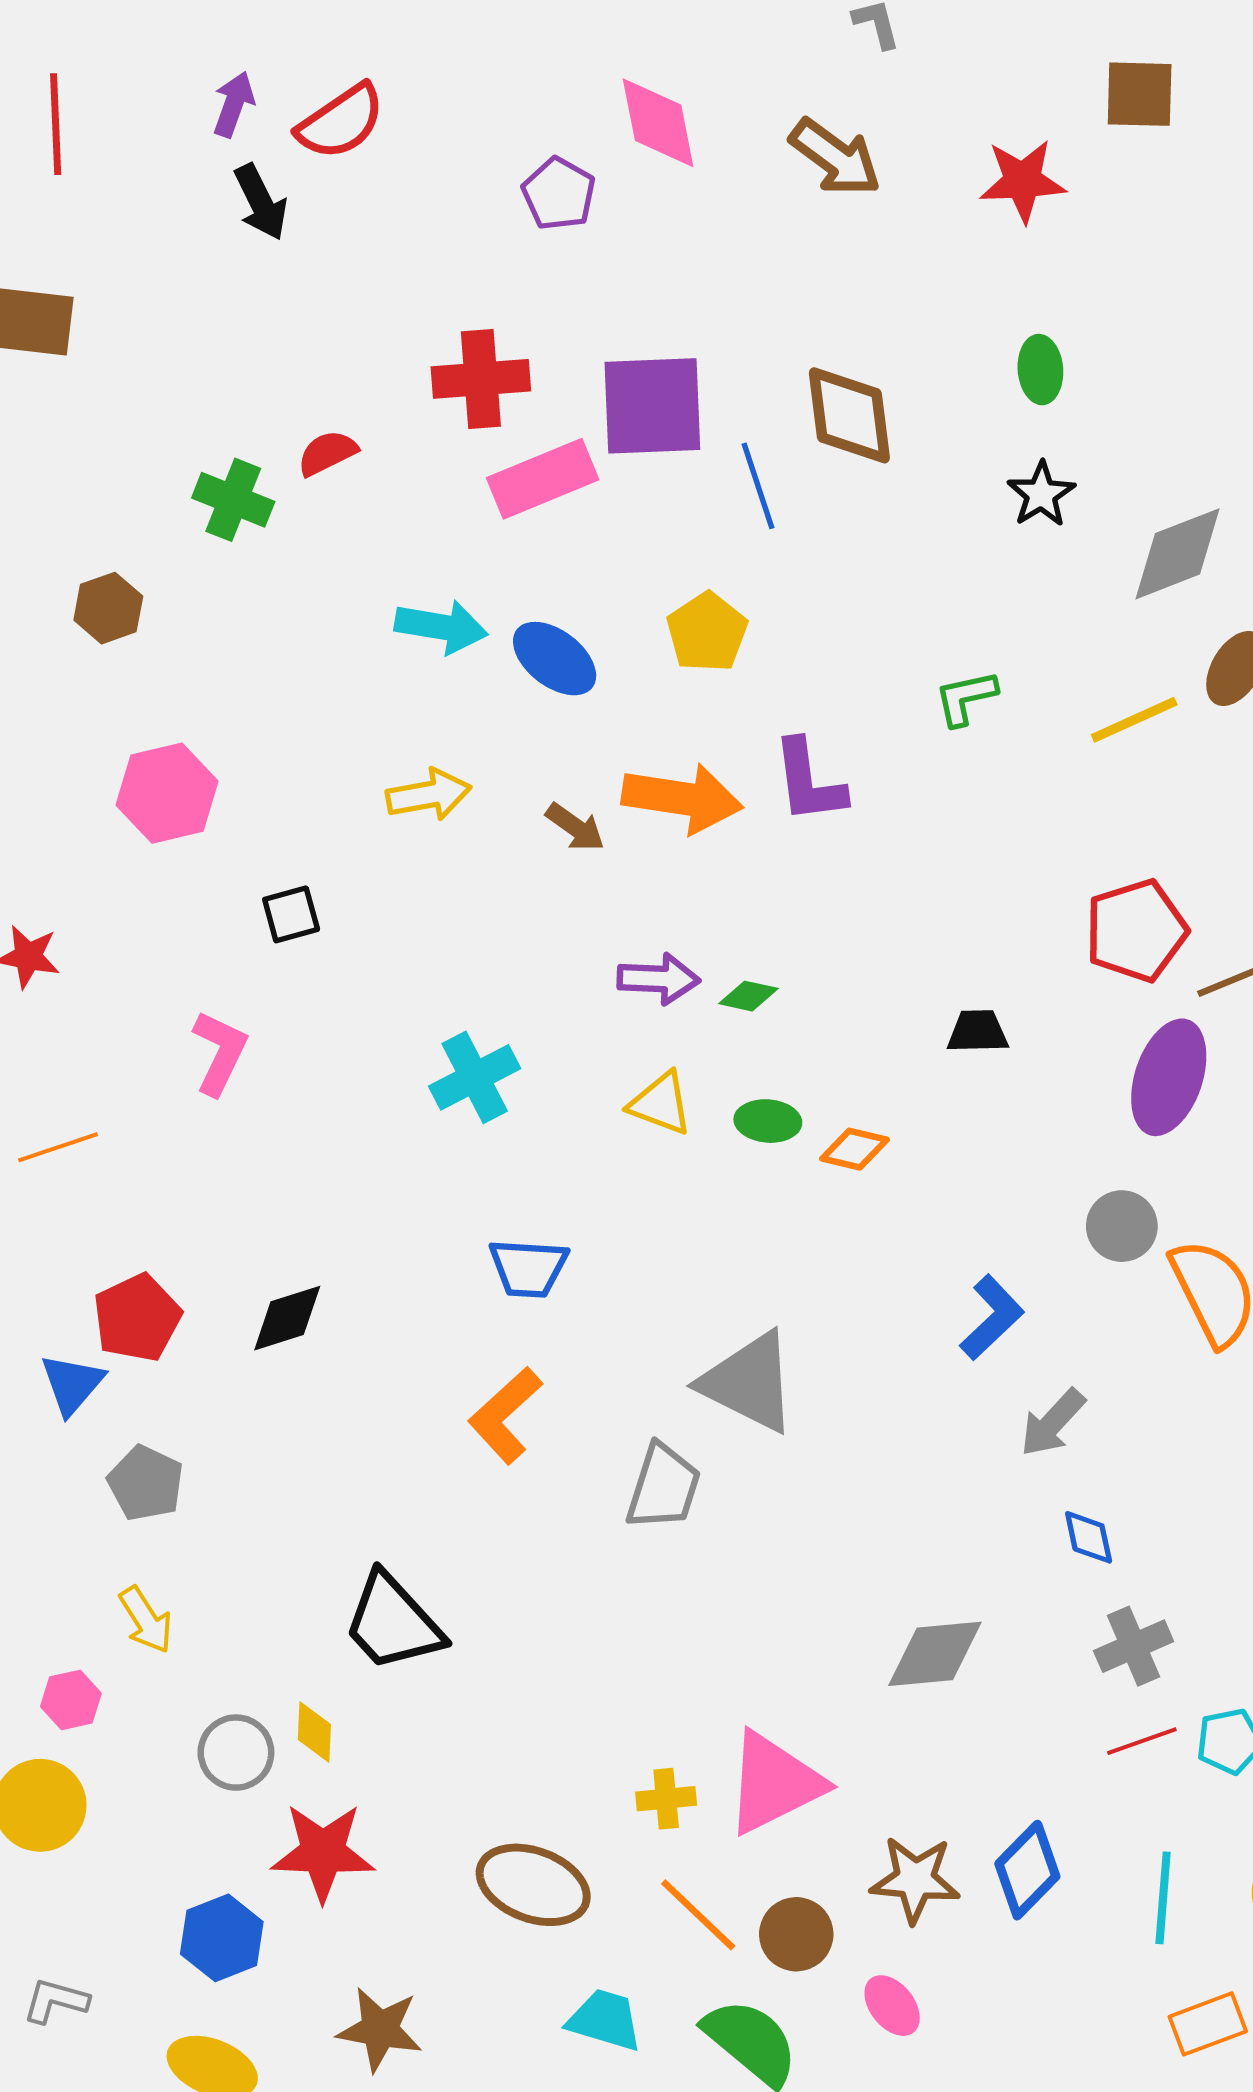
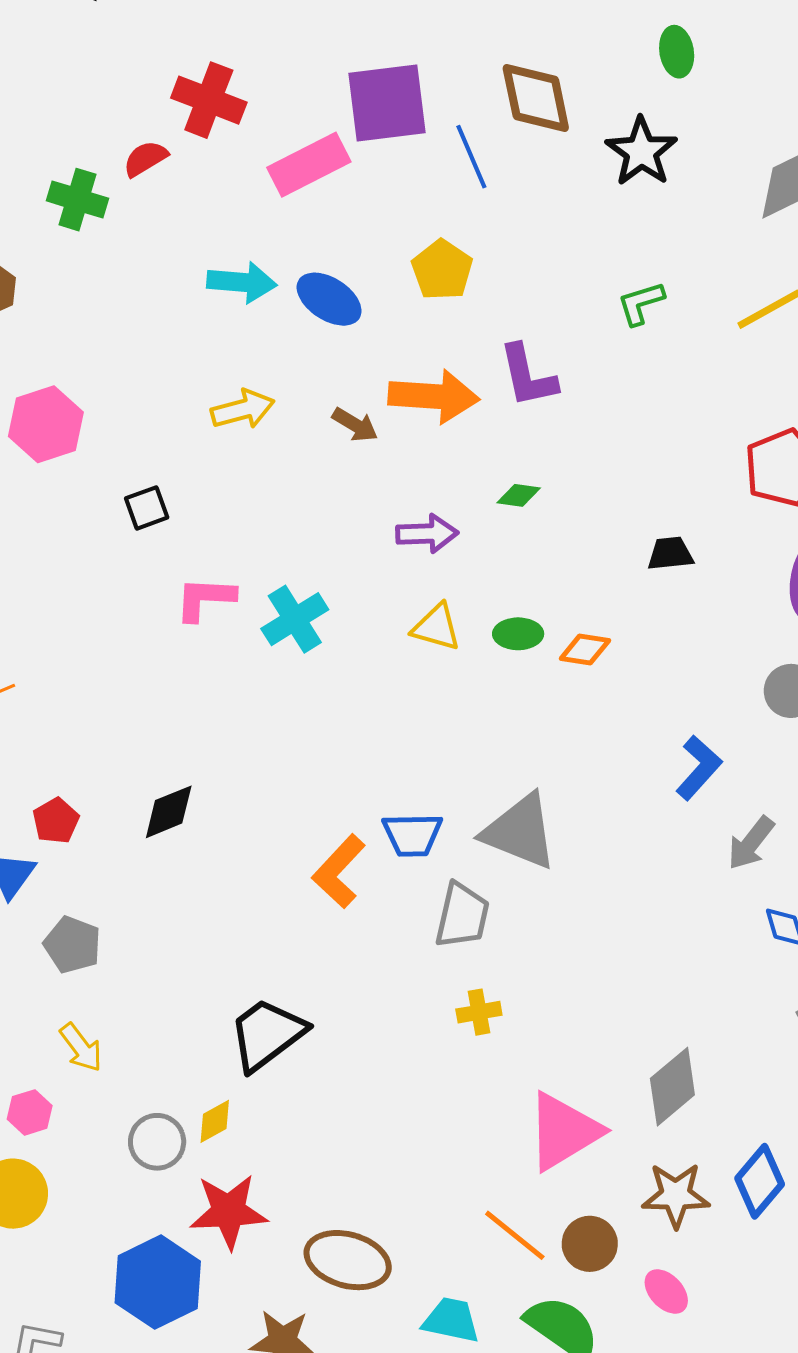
red cross: (481, 379) -> (209, 100), moved, turned 30
black star: (1041, 494) -> (641, 152), moved, size x1.4
green diamond: (748, 996) -> (519, 495), moved
pink L-shape: (220, 1053) -> (205, 599), moved, turned -108
blue trapezoid: (528, 1268) -> (412, 835), moved
red pentagon: (137, 1318) -> (56, 821), size x0.7
black trapezoid: (393, 1622) -> (267, 1034), turned 100
gray diamond: (935, 1654) -> (672, 1087), moved, turned -30
yellow diamond: (314, 1732) -> (215, 1121), turned 63
yellow cross: (666, 1799) -> (479, 1012), moved
brown ellipse: (533, 1885) -> (348, 1260), moved
blue hexagon: (222, 1938) -> (158, 1282), size x1.4

